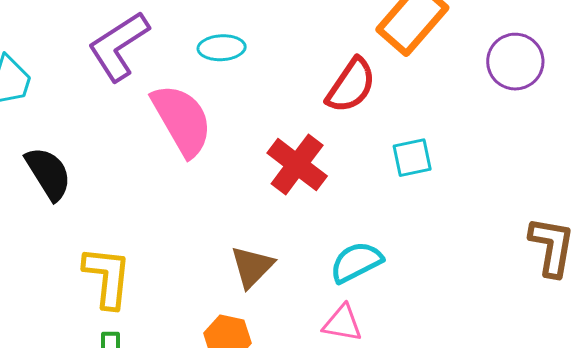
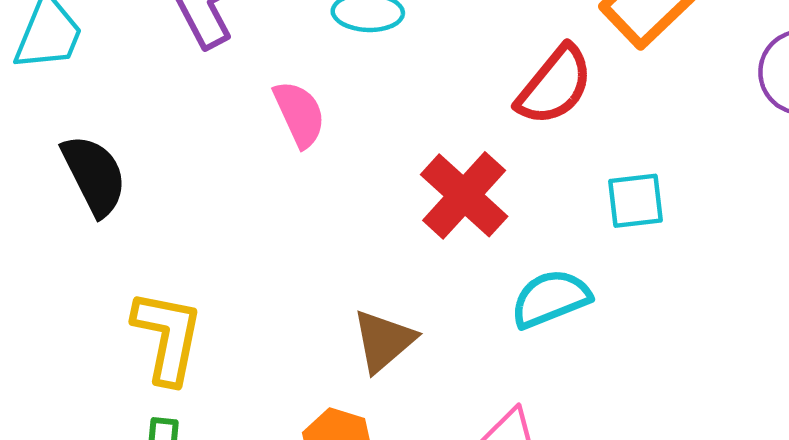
pink semicircle: (182, 120) -> (299, 114), size x0.6
cyan semicircle: (356, 262) -> (551, 299), moved

